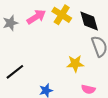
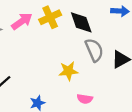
yellow cross: (62, 15) -> (50, 17), turned 36

